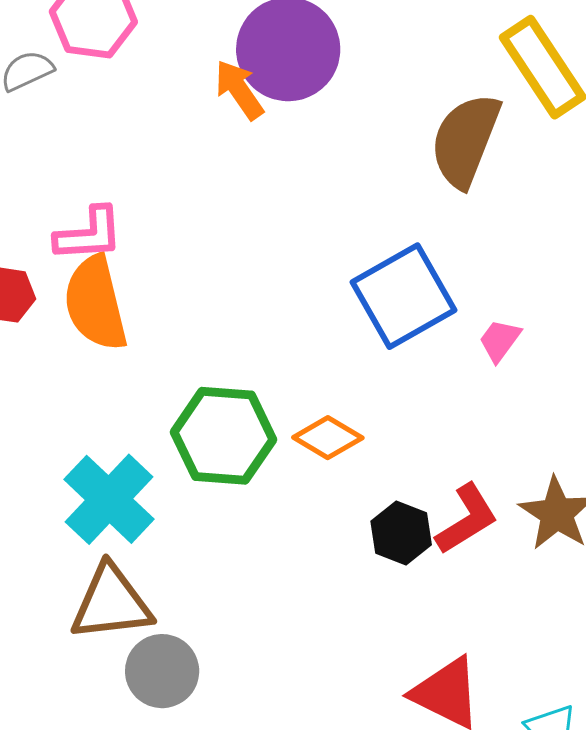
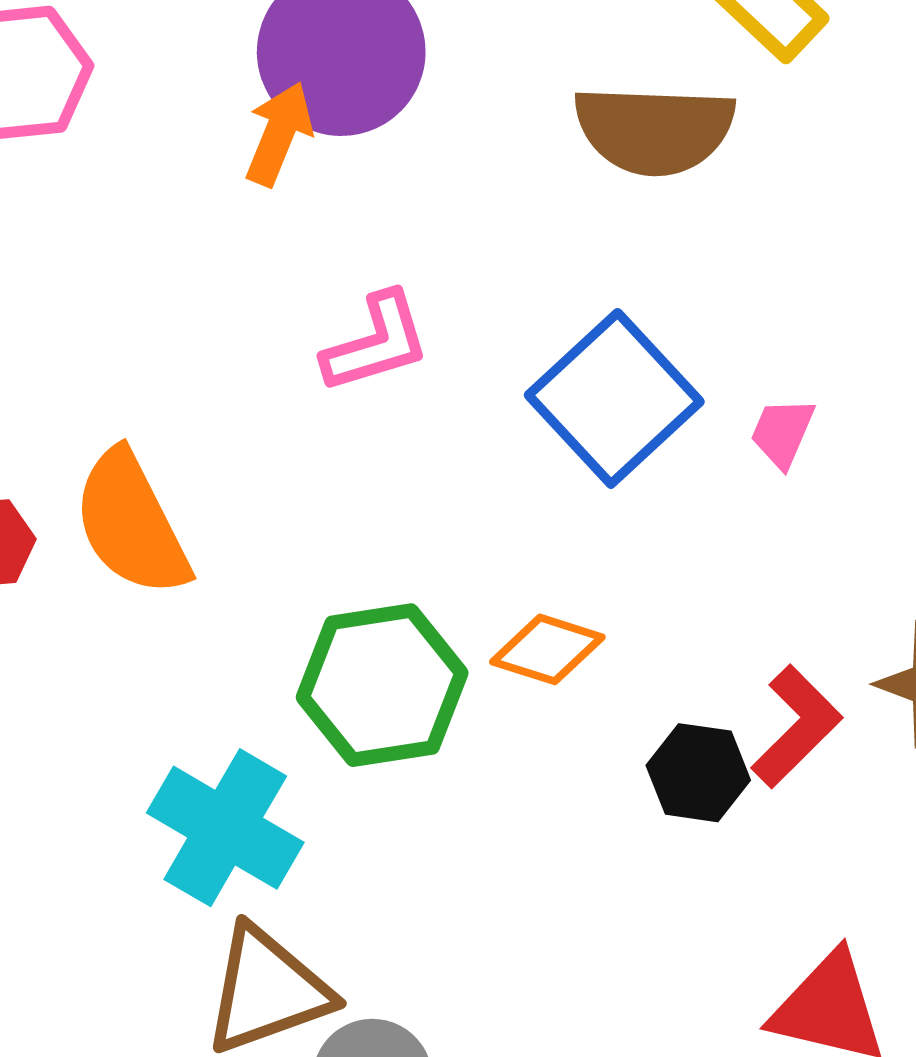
orange arrow: (239, 90) -> (279, 134), turned 70
brown semicircle: (465, 140) -> (654, 130), turned -96
pink L-shape: (89, 234) -> (376, 343), moved

